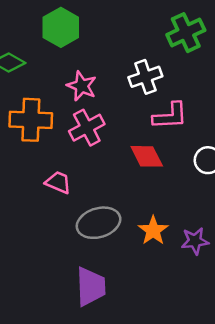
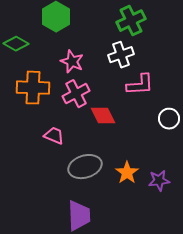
green cross: (186, 33) -> (131, 21), moved
red diamond: (147, 156) -> (103, 116), moved

